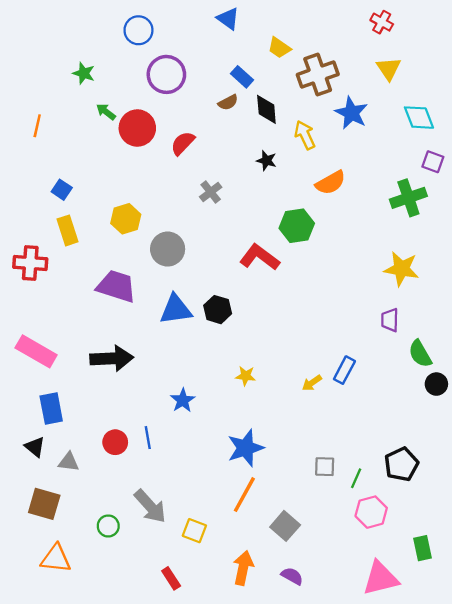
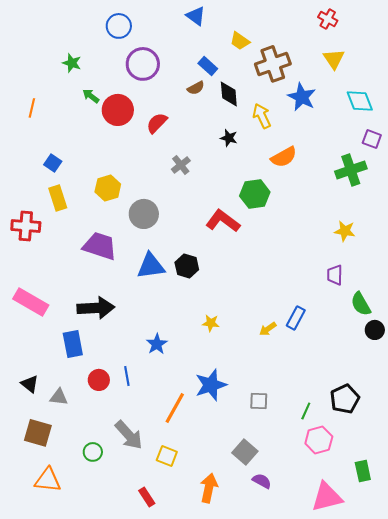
yellow star: (401, 269) -> (345, 231), size x0.7
blue rectangle: (51, 408) -> (73, 344), moved
gray square: (325, 467) -> (259, 401), moved
orange line: (244, 495) -> (175, 408), moved
purple semicircle: (292, 576) -> (262, 481), moved

